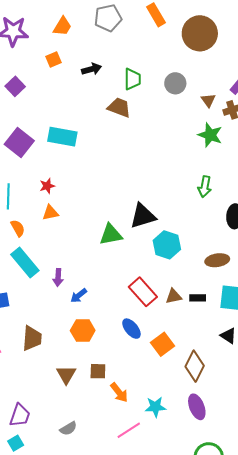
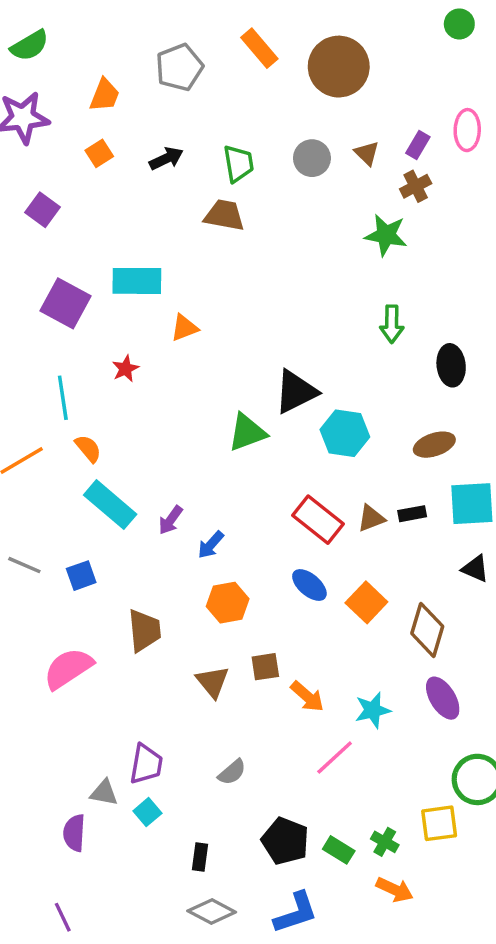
brown triangle: (208, 100) -> (367, 153), moved
orange triangle: (50, 213) -> (184, 328), moved
purple arrow: (58, 277) -> (171, 520), turned 42

